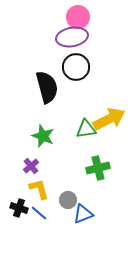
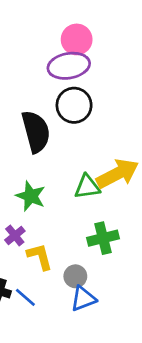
yellow L-shape: (39, 189) -> (40, 257), moved
gray circle: (68, 200) -> (75, 276), moved

